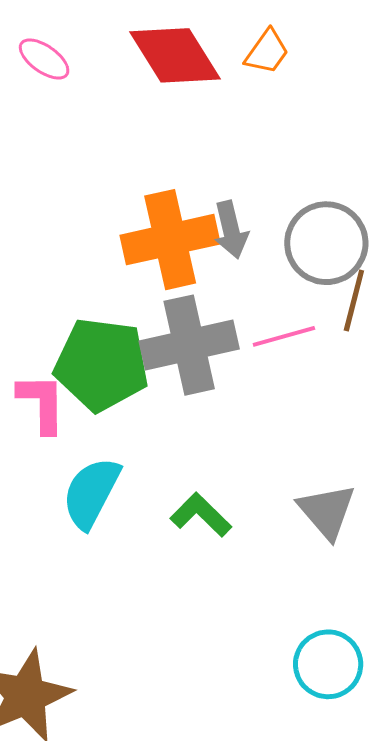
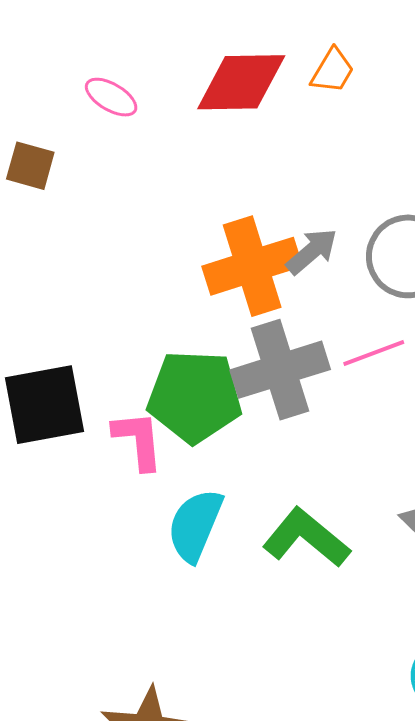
red diamond: (175, 55) -> (241, 82), turned -54
gray arrow: (231, 230) -> (312, 251), turned -112
green L-shape: (201, 515) -> (306, 538), size x1.4

